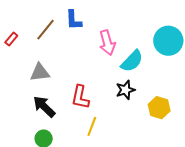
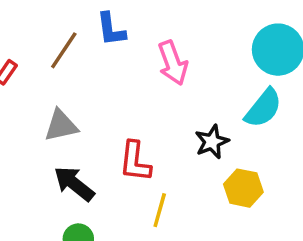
cyan semicircle: (132, 61) -> (263, 108), moved
yellow hexagon: (159, 108) -> (243, 188), moved

